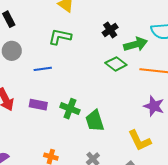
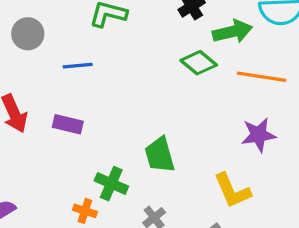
purple star: (154, 106) -> (259, 135), turned -30
green cross: (70, 109) -> (111, 184), moved

